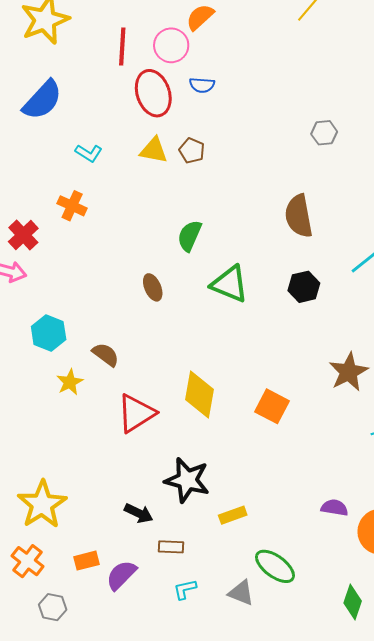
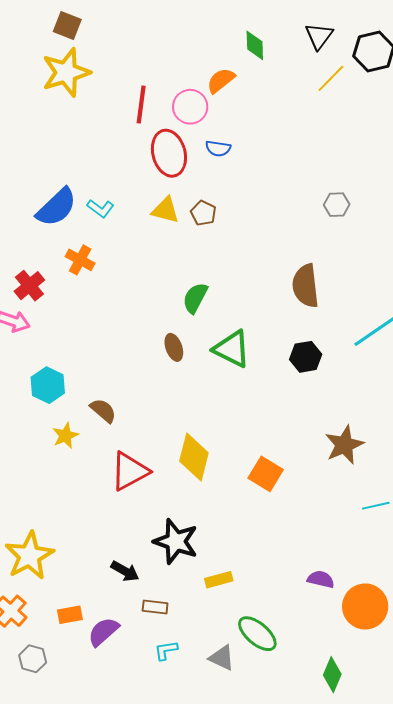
blue semicircle: (42, 100) -> (56, 207), moved
brown ellipse: (153, 287) -> (174, 347), moved

